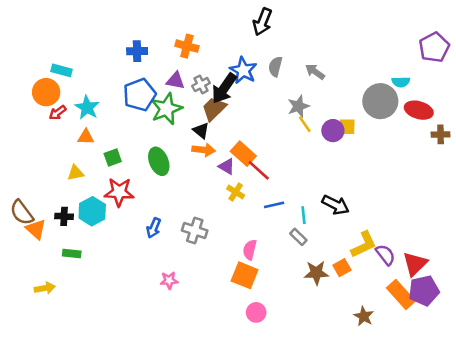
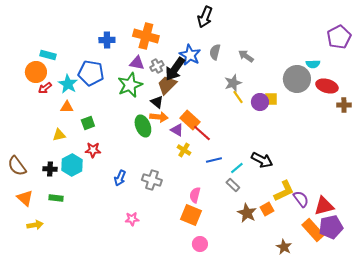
orange cross: (187, 46) -> (146, 36), size x1.4
blue pentagon: (140, 95) -> (91, 73), moved, turned 30
green ellipse: (159, 161) -> (143, 126), moved
red star: (119, 192) -> (93, 150), size x0.7
cyan line: (304, 215) -> (237, 168), turned 56
orange triangle: (36, 229) -> (25, 198), moved
red triangle: (415, 264) -> (324, 206), turned 30
brown star: (316, 273) -> (247, 213), turned 30

